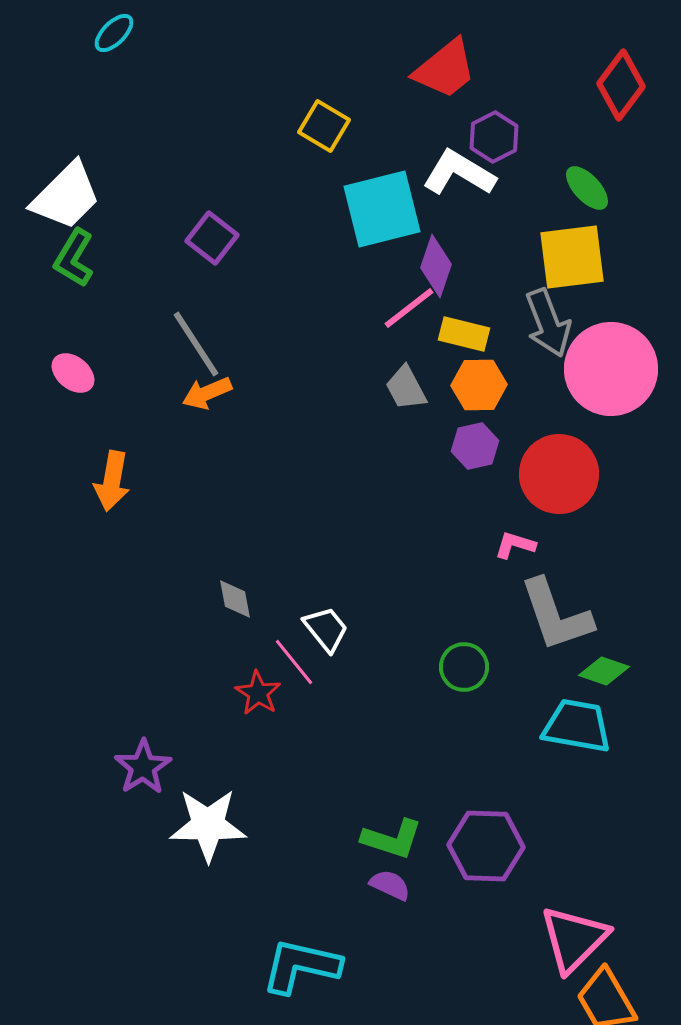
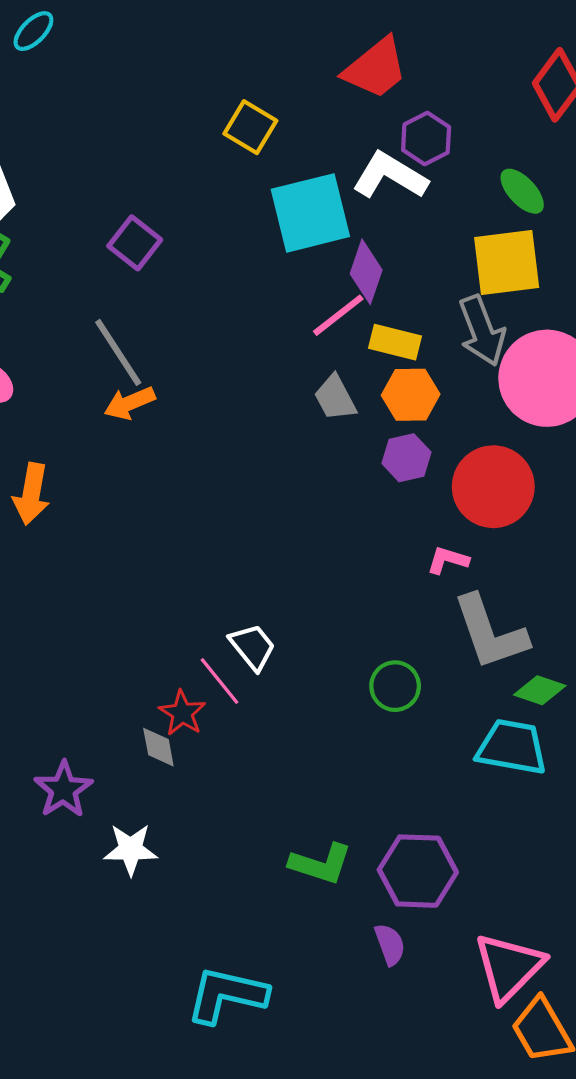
gray diamond: (235, 599) -> (158, 747), moved
white star: (208, 825) -> (131, 849), size x0.7
purple semicircle: (390, 885) -> (390, 944), moved, turned 45

